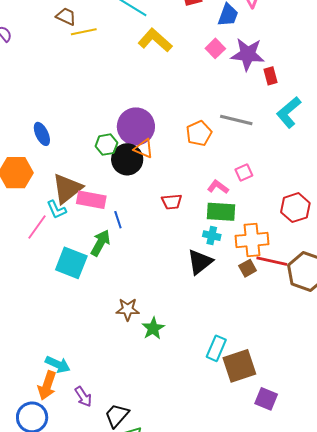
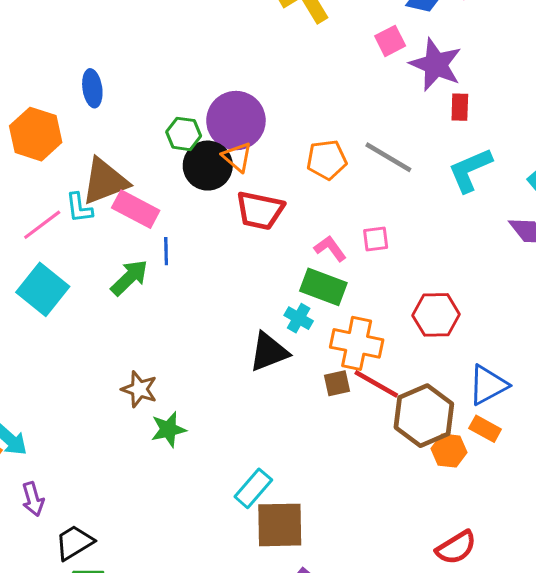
red trapezoid: (172, 202) -> (260, 210), moved, size x1.5
cyan square: (71, 263) -> (43, 289), moved

